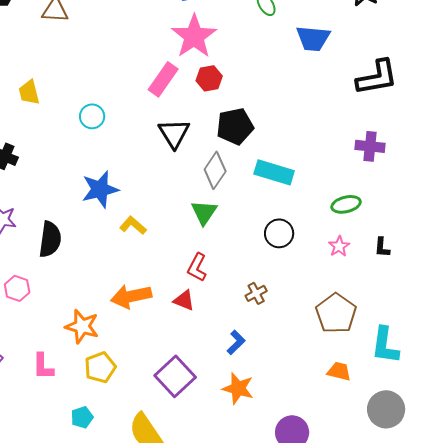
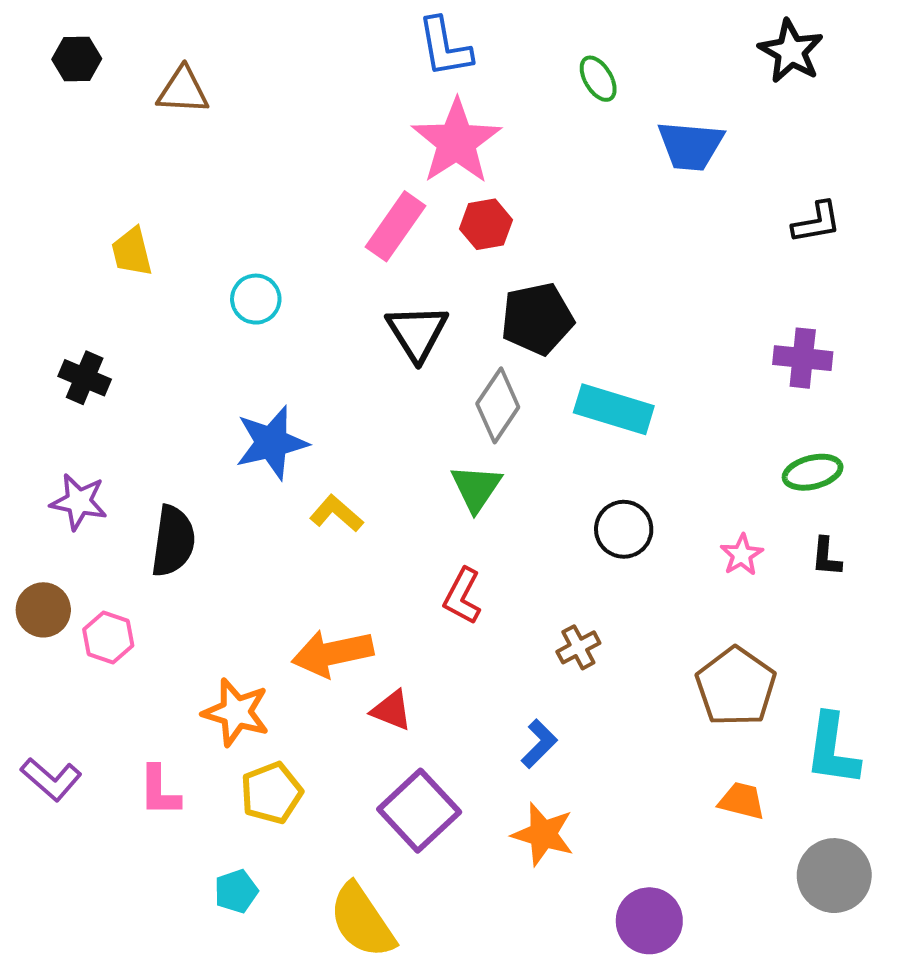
black L-shape: (377, 77) -> (817, 222), size x0.6
green ellipse: (346, 204) -> (813, 472), moved
red triangle: (184, 300) -> (392, 710), moved

